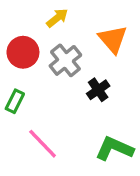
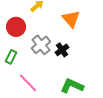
gray cross: (65, 60) -> (41, 45), moved

